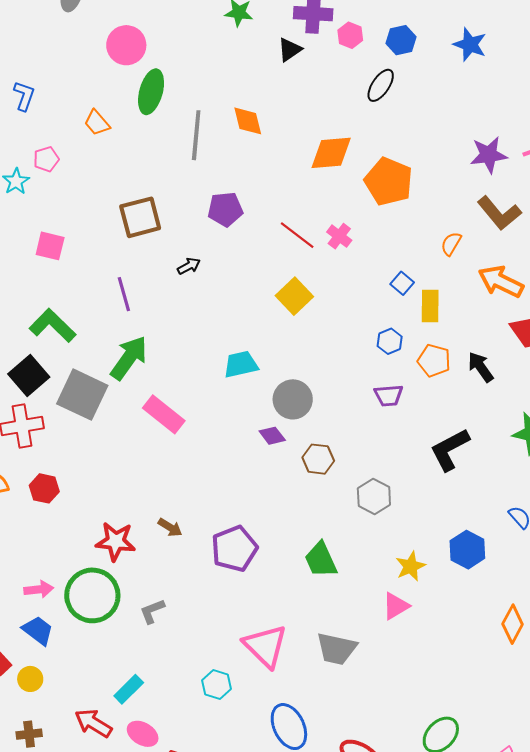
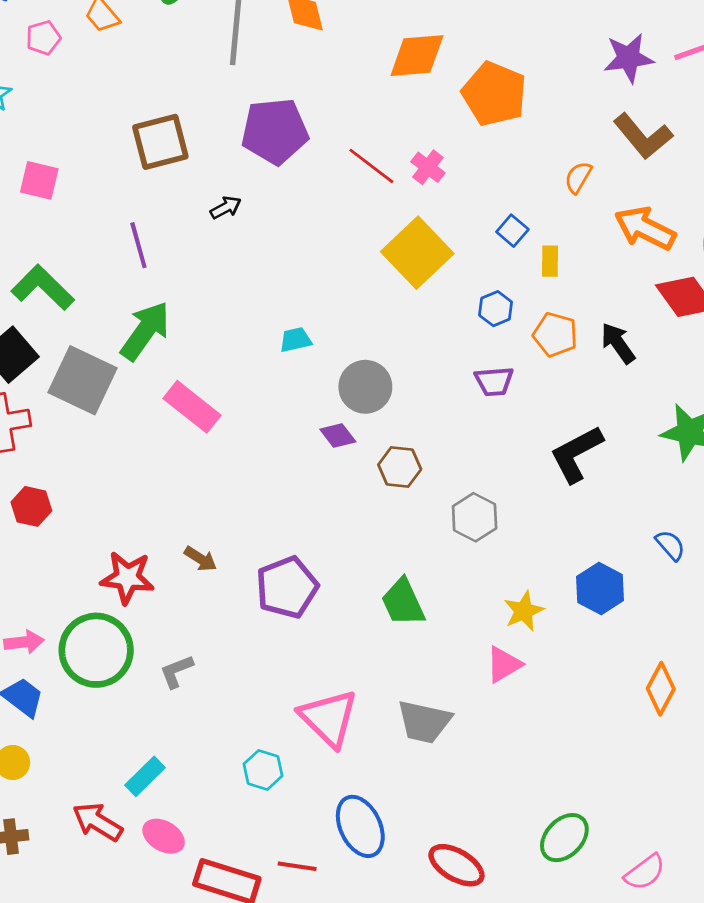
pink pentagon: (46, 159) -> (43, 38), moved
purple pentagon: (225, 209) -> (275, 131), size x1.4
yellow square: (294, 296) -> (417, 253), moved, size x1.4
yellow rectangle: (430, 306) -> (550, 261), size x0.7
cyan trapezoid: (241, 364) -> (296, 340), size x0.7

